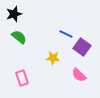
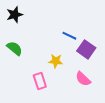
green semicircle: (19, 37) -> (15, 48), moved
pink rectangle: (22, 78) -> (40, 81), moved

